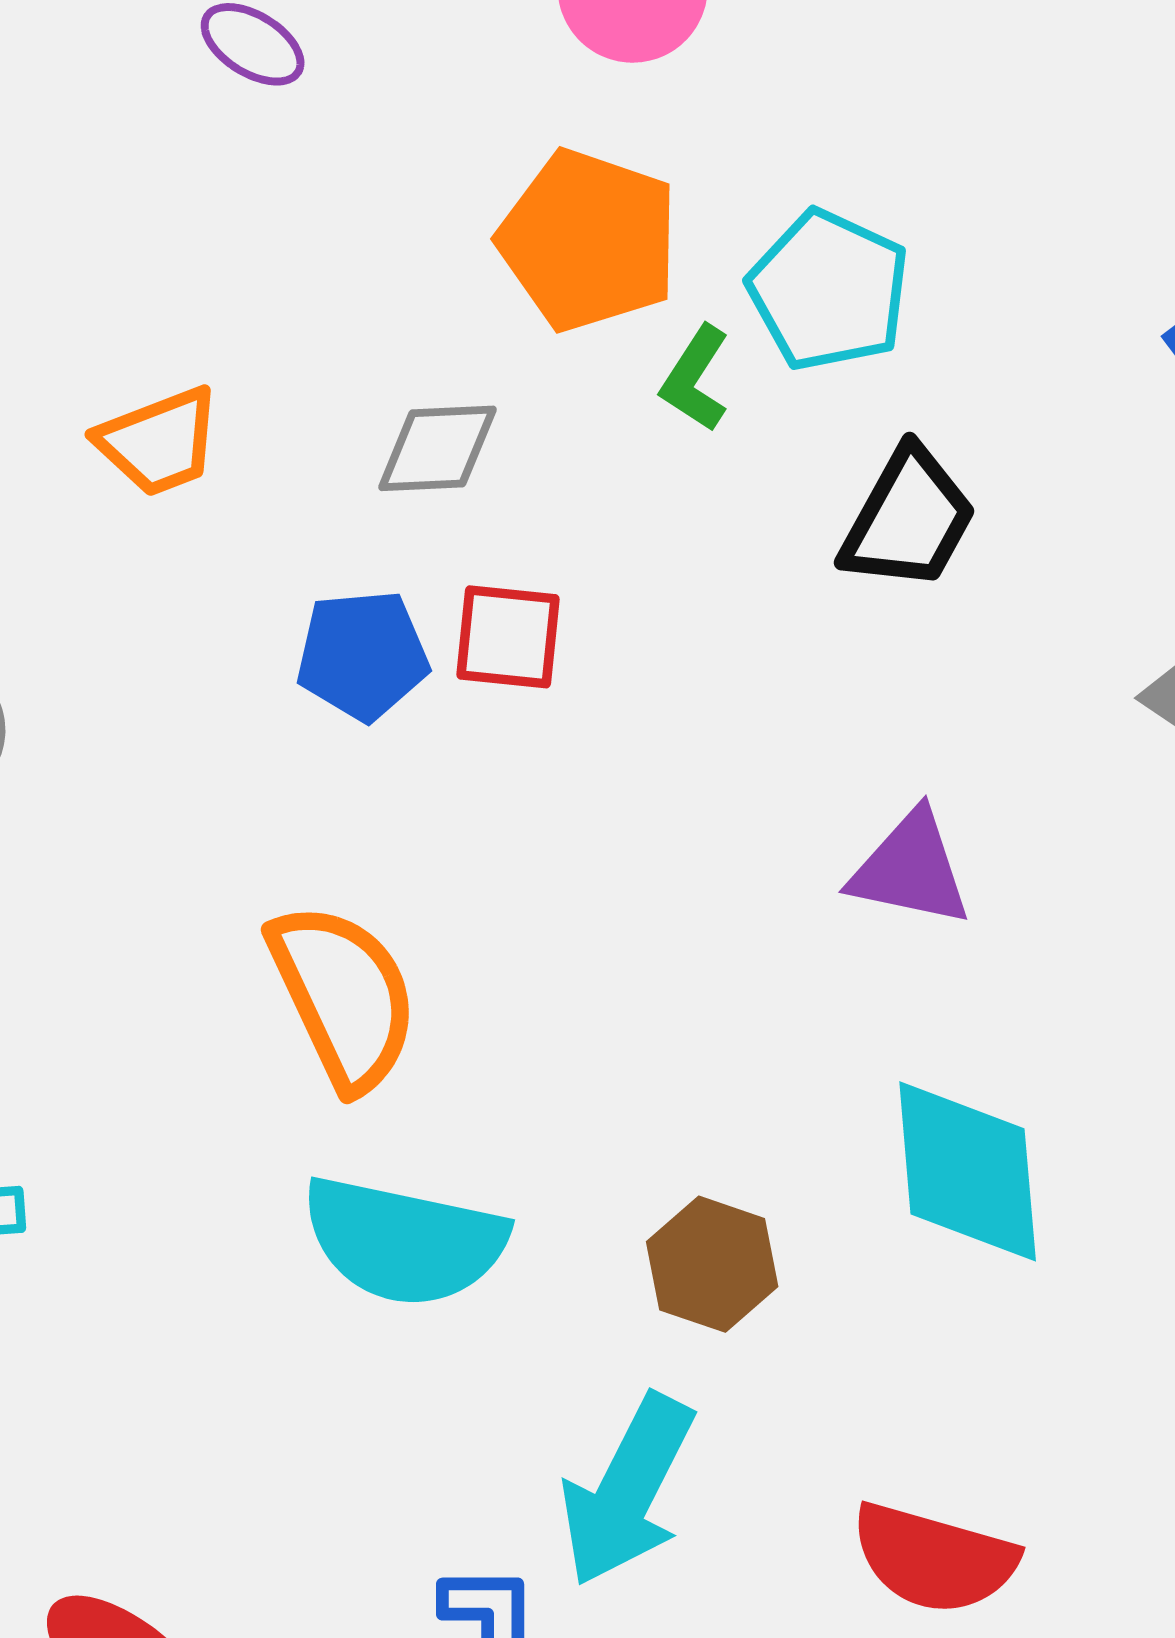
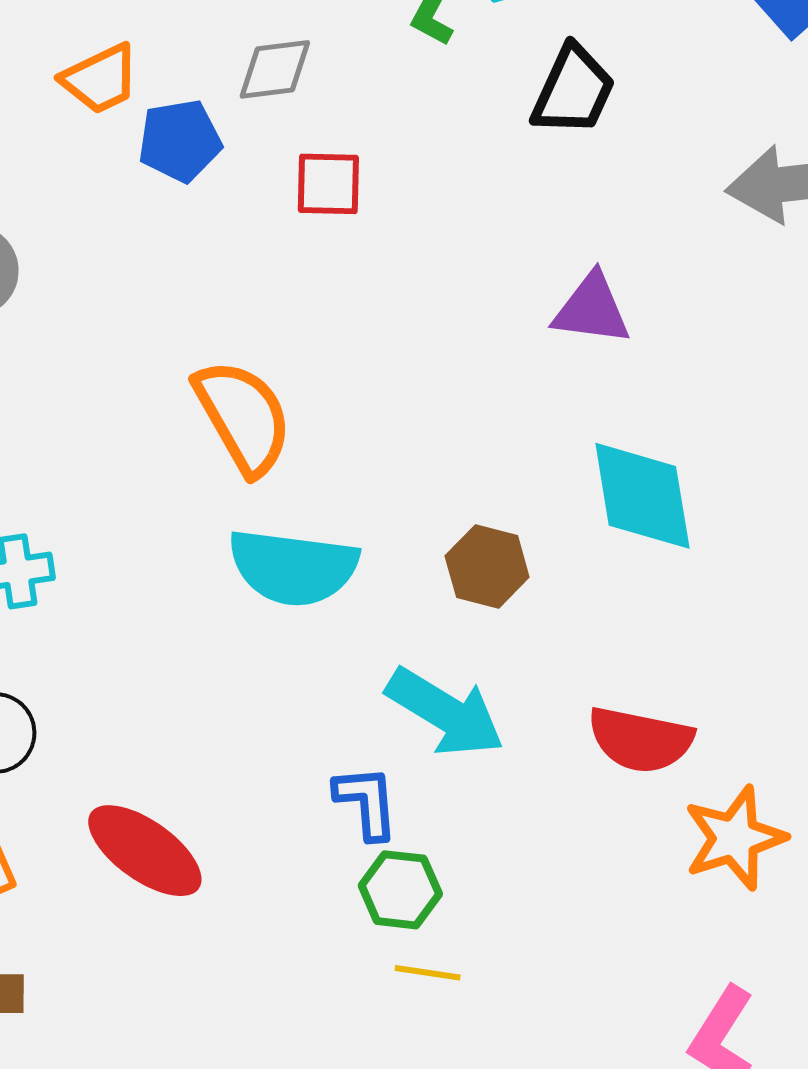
blue pentagon: (363, 655) -> (180, 141), moved
cyan arrow: (627, 1490) -> (445, 712), turned -81

